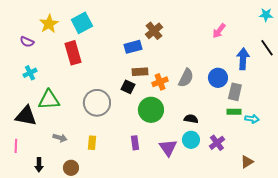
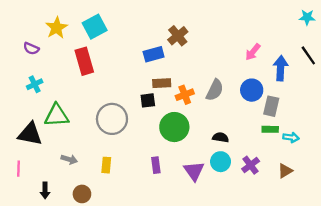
pink arrow: (219, 31) -> (253, 52), moved
black square: (128, 87) -> (148, 100), turned -32
brown triangle: (247, 162) -> (285, 171), moved

